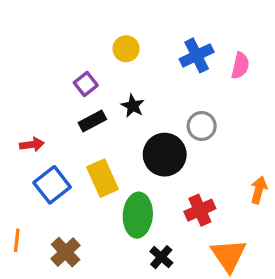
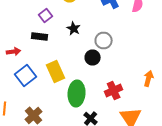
black rectangle: (92, 121) -> (40, 36), moved, turned 35
gray circle: (202, 126) -> (104, 40), moved
black circle: (165, 155) -> (93, 58), size x0.6

